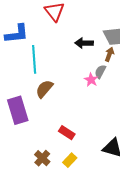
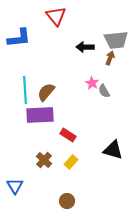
cyan line: (34, 59) -> (25, 90), moved
gray semicircle: (100, 72) -> (104, 91), moved, turned -56
purple rectangle: (18, 110) -> (40, 115), moved, turned -76

